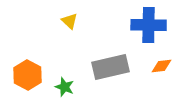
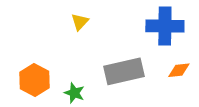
yellow triangle: (70, 21) -> (80, 22), turned 30

